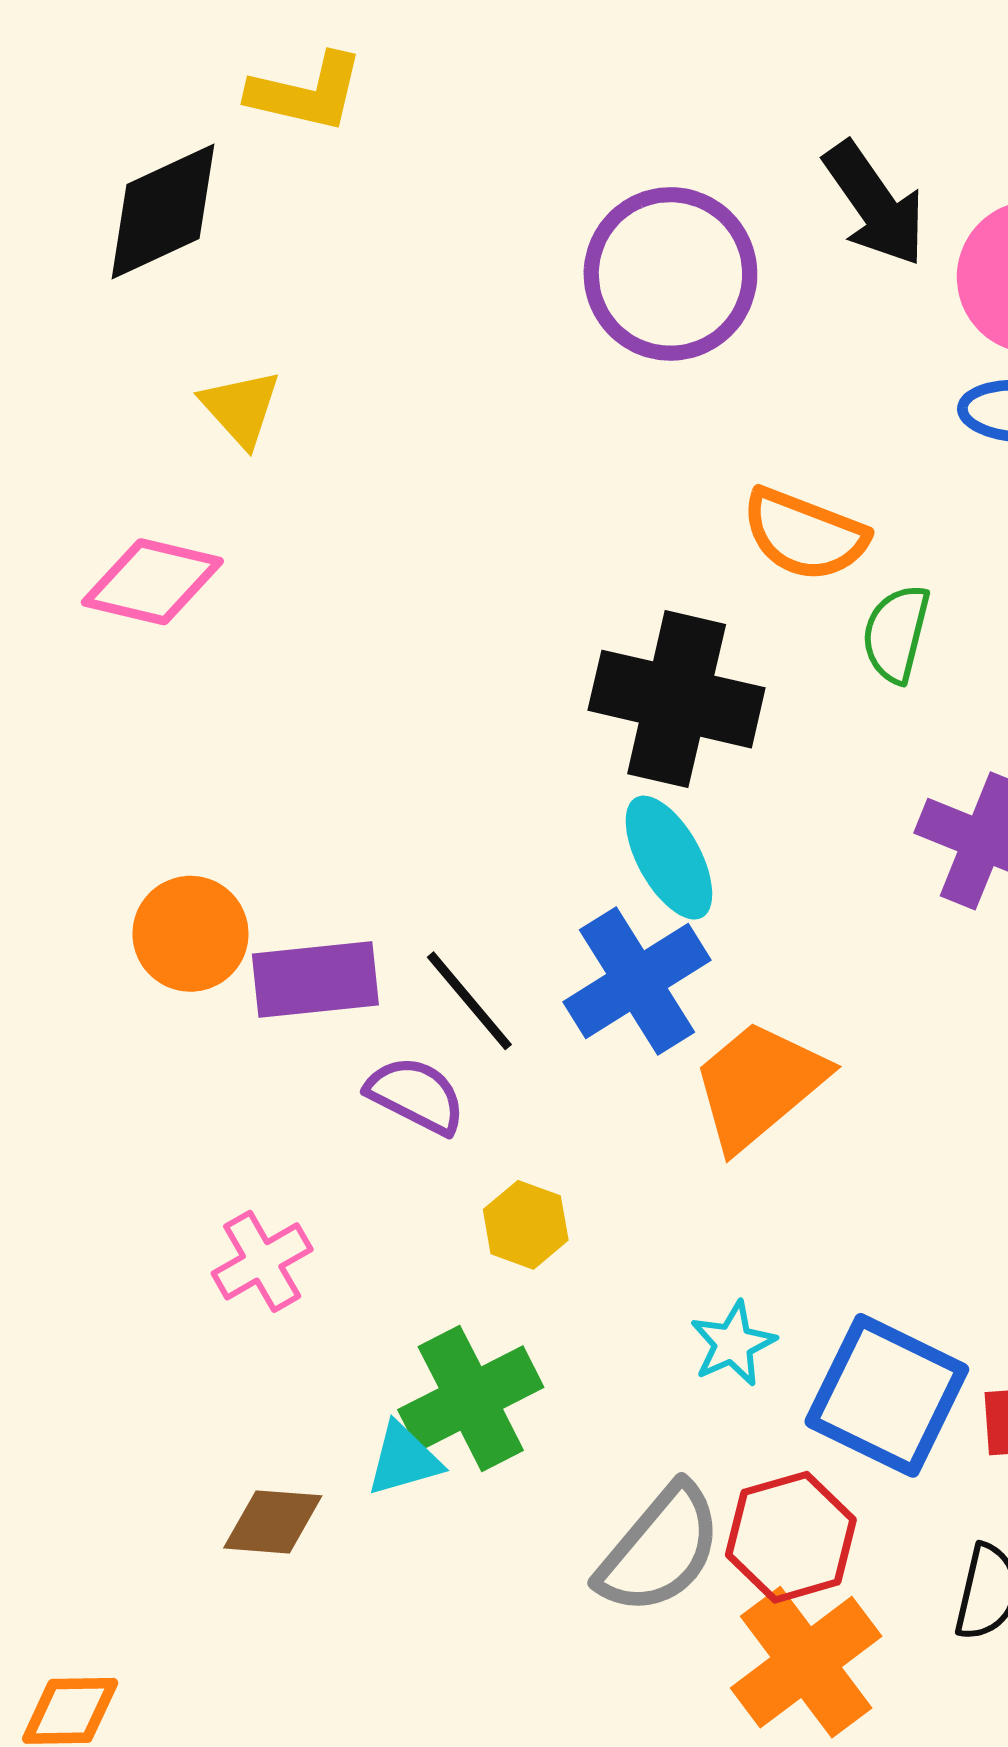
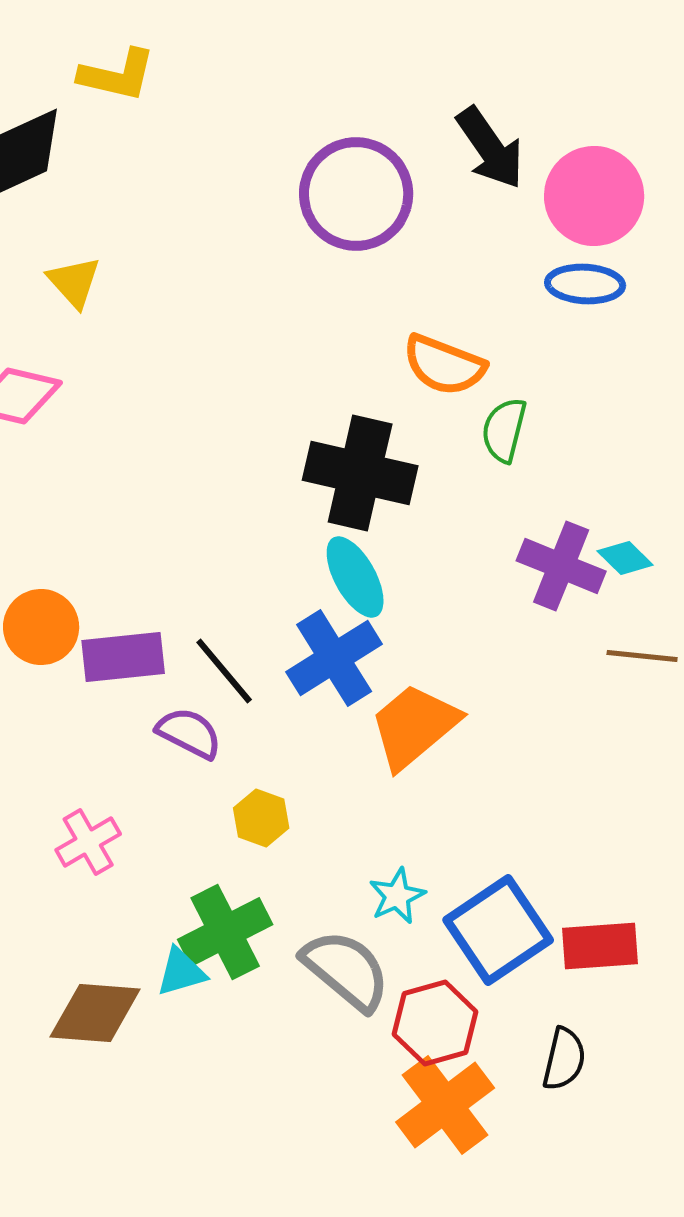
blue square: (887, 1395) -> (498, 930), turned 30
brown diamond: (273, 1522) -> (95, 1013), size x1.4
gray semicircle: (660, 1549) -> (346, 970), moved, turned -90

